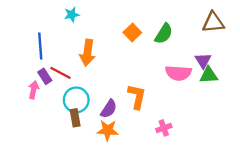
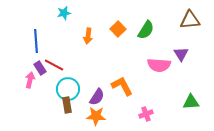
orange arrow: (87, 53) -> (88, 36), moved, size x0.7
green triangle: (209, 75) -> (191, 102), moved
orange L-shape: (137, 97) -> (122, 86), turned -40

